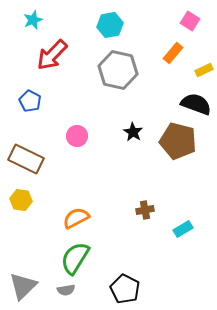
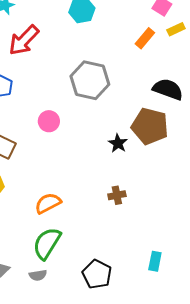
gray hexagon: (118, 70) -> (90, 80), moved
yellow rectangle: (204, 70) -> (176, 29), moved
black star: (133, 132) -> (118, 143), moved
cyan rectangle: (183, 229) -> (155, 261), moved, turned -48

